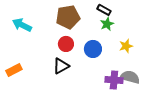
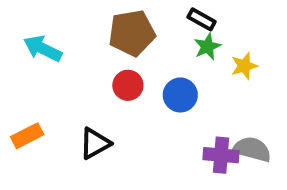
yellow star: (126, 46) -> (244, 66), moved
black triangle: (61, 66) -> (95, 143), moved

